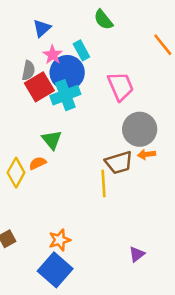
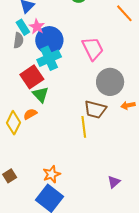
cyan rectangle: (81, 50) -> (23, 27), moved
red square: (39, 87) -> (32, 77), moved
orange arrow: (147, 154) -> (128, 105), moved
brown trapezoid: (119, 163) -> (95, 110), turned 35

